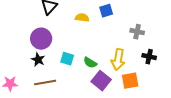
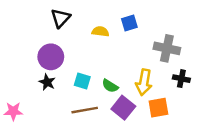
gray cross: (137, 32) -> (167, 48), size x1.5
brown line: (45, 83) -> (85, 110), moved

